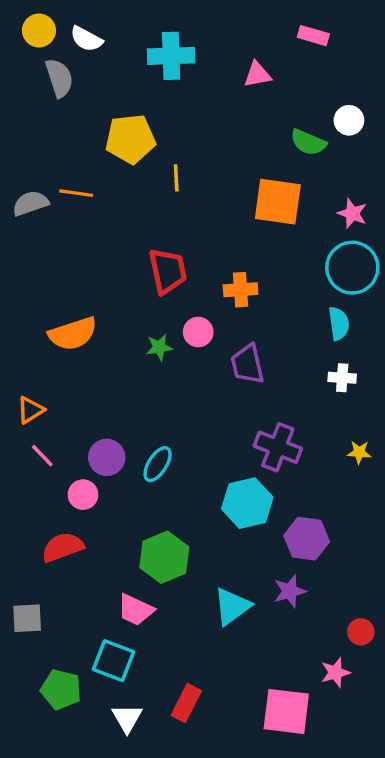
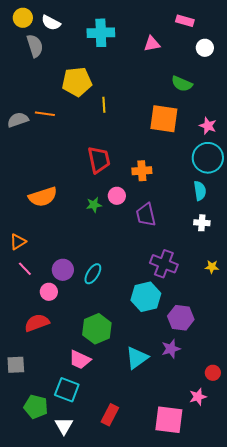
white circle: (349, 120) -> (205, 48), moved
white triangle: (127, 718) -> (64, 426), moved

